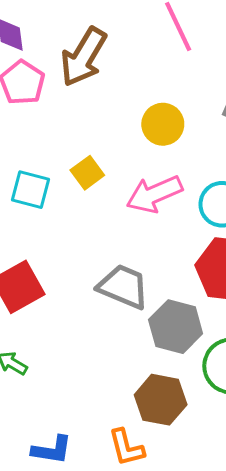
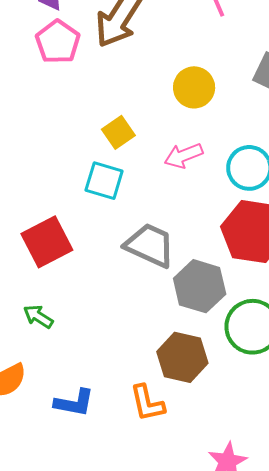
cyan square: (30, 190) -> (104, 181), moved
pink arrow: (154, 194) -> (183, 156), size x0.7

